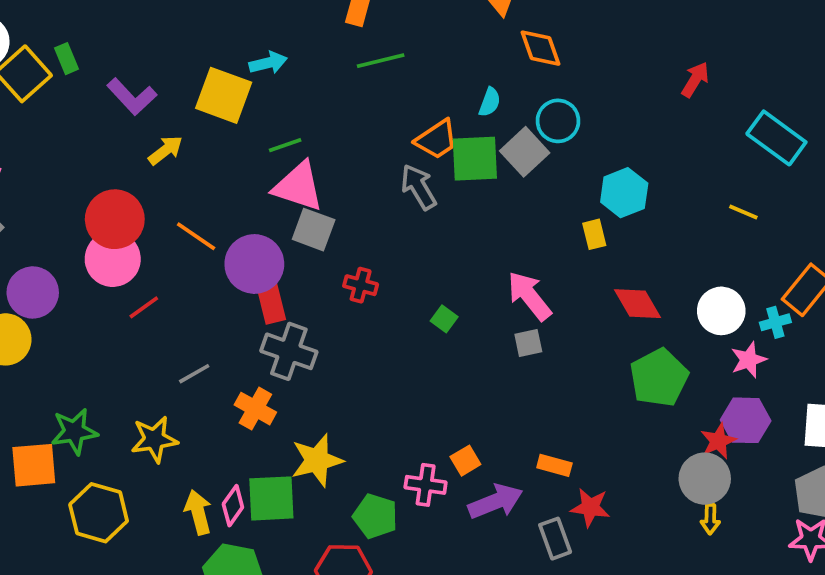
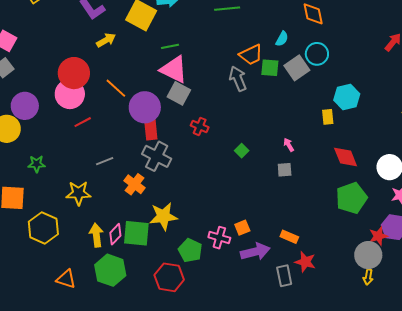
green square: (475, 159) -> (270, 68), size x0.7
pink arrow: (529, 296) -> (289, 145), size x0.5
green star: (74, 431) -> (37, 164), moved, size x0.7

